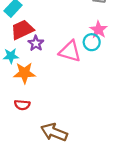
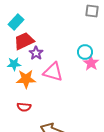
pink star: (99, 30) -> (91, 63), moved
pink triangle: (70, 51) -> (53, 72), moved

